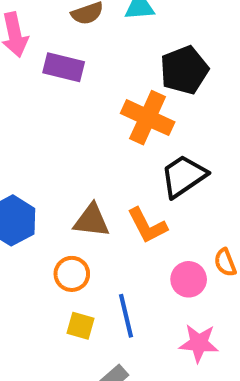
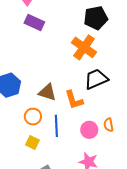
purple rectangle: (64, 67) -> (34, 22), moved
black pentagon: (184, 70) -> (96, 18), moved
blue line: (126, 316) -> (56, 126), moved

